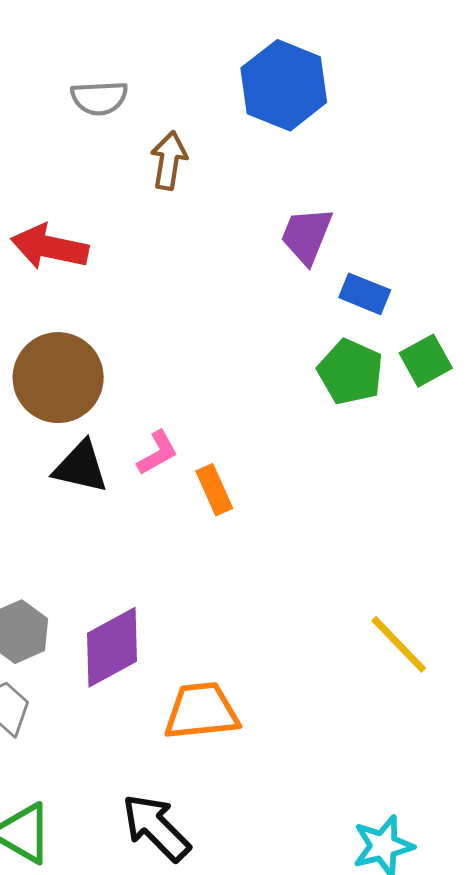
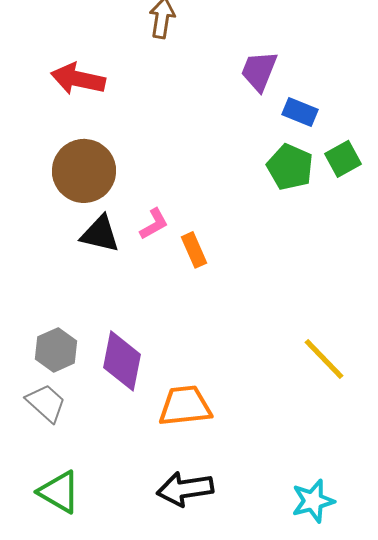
purple diamond: (112, 647) -> (122, 361), turned -50
black arrow: (156, 828) -> (185, 489), moved, turned -54

